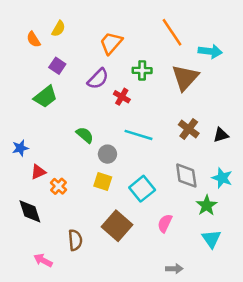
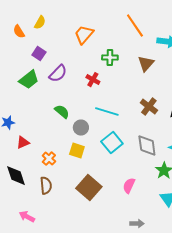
brown triangle: (185, 78) -> (146, 64), size x0.7
purple semicircle: (98, 79) -> (58, 74), moved
orange cross: (59, 186) -> (49, 159), moved
cyan square: (142, 189) -> (112, 143), moved
brown semicircle: (75, 240) -> (46, 186), moved

